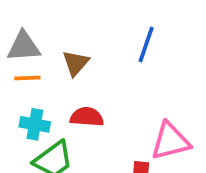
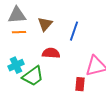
blue line: (146, 45) -> (74, 31), moved
cyan cross: (35, 124) -> (16, 65), moved, turned -35

